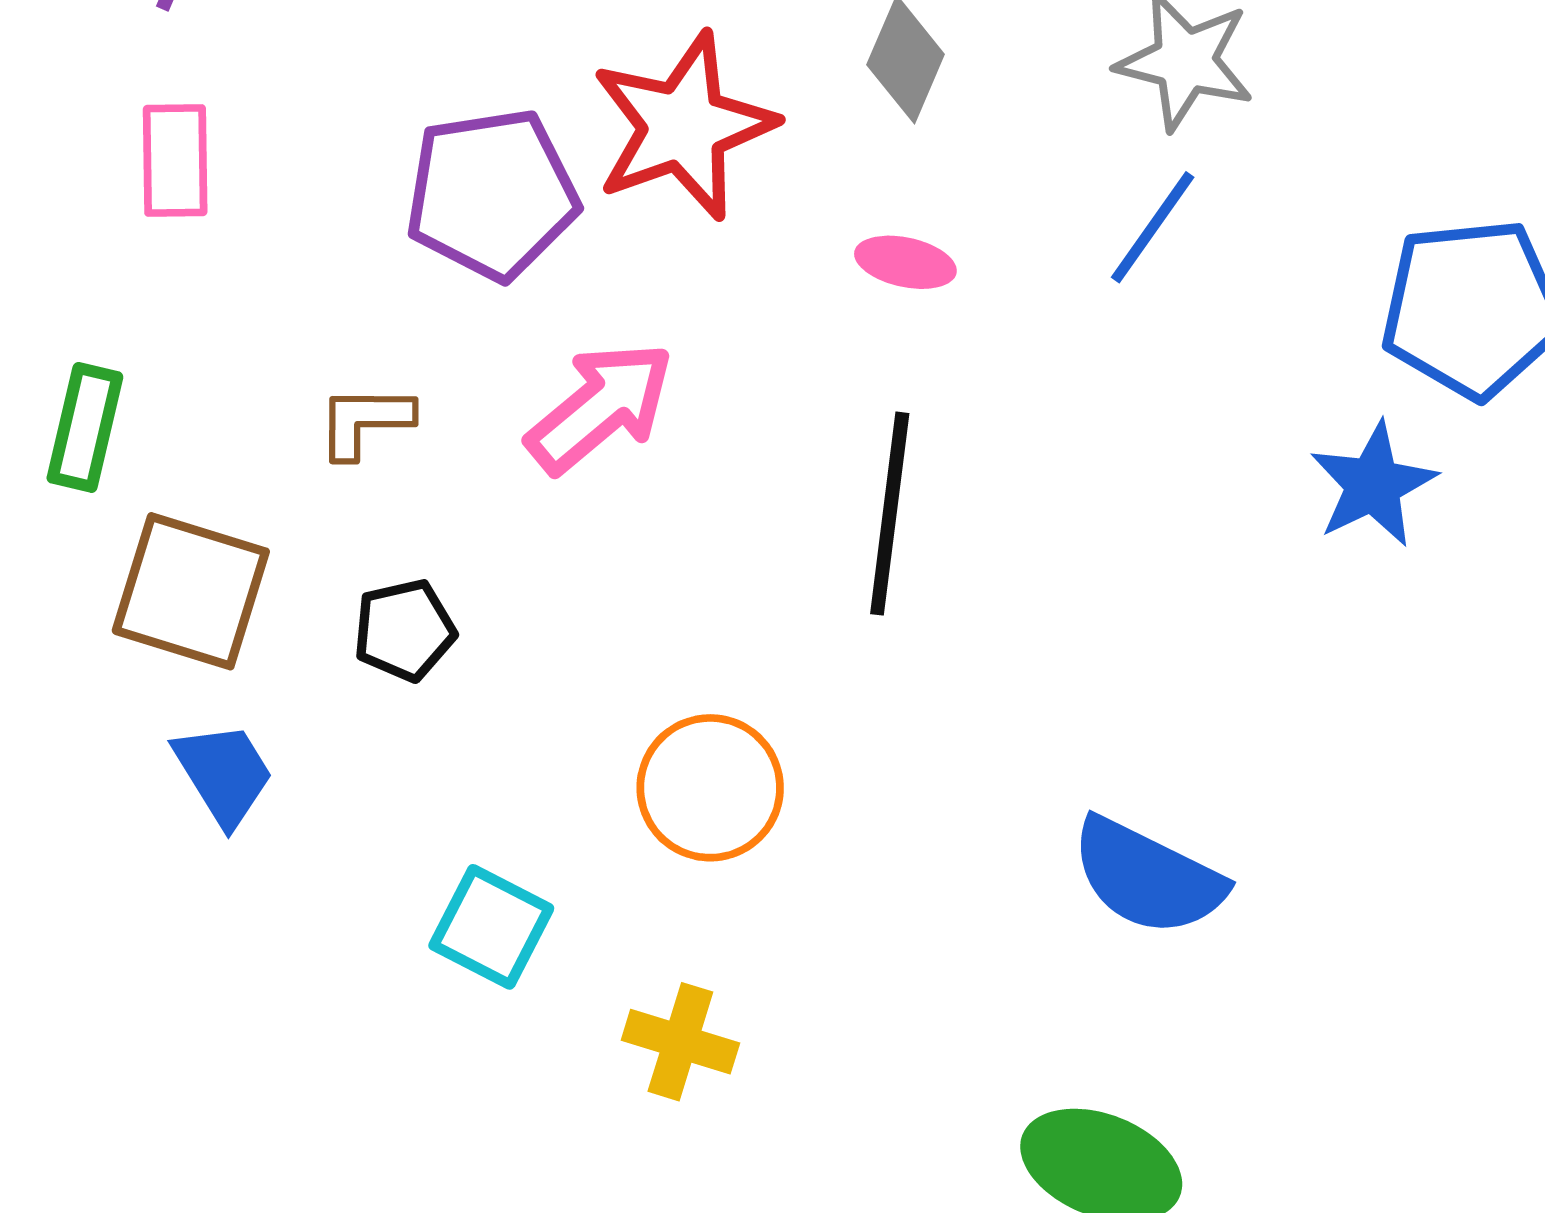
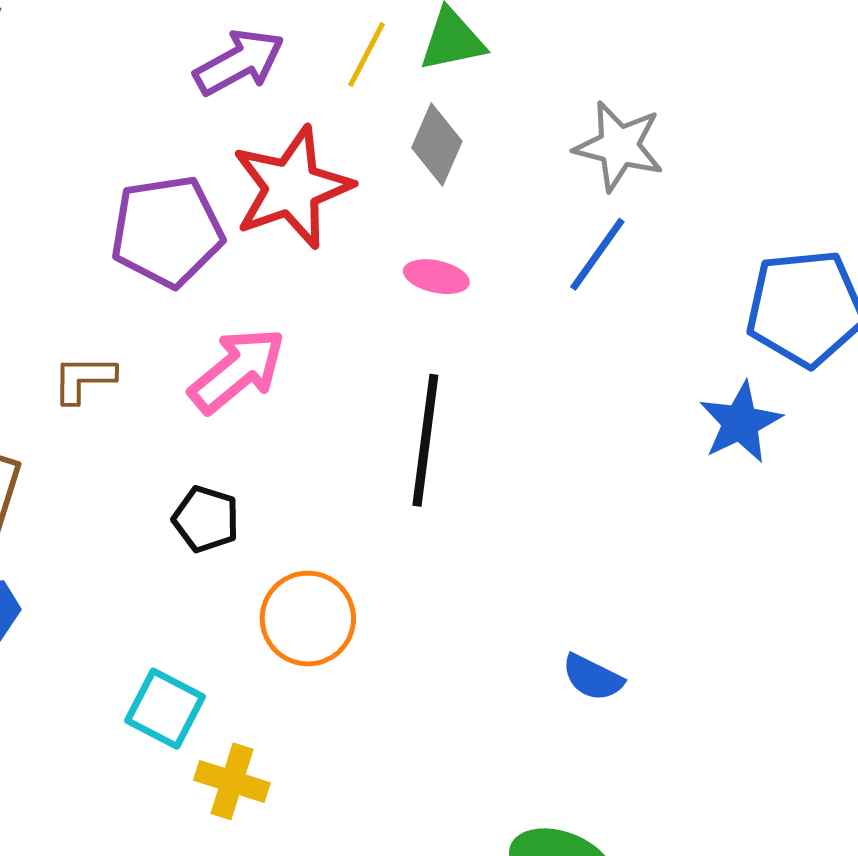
black pentagon: (404, 630) -> (206, 519), moved, turned 30
blue semicircle: (1148, 877) -> (593, 677), size x0.6
yellow cross: (680, 1042) -> (232, 781), moved

